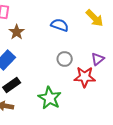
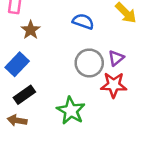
gray circle: (65, 59) -> (89, 63), size x1.5
purple triangle: (98, 59) -> (116, 58), moved

